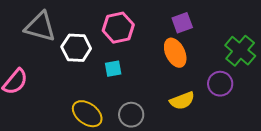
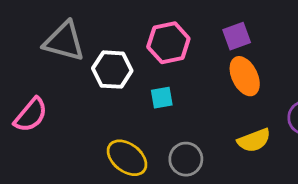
purple square: (182, 23) -> (237, 36), moved

